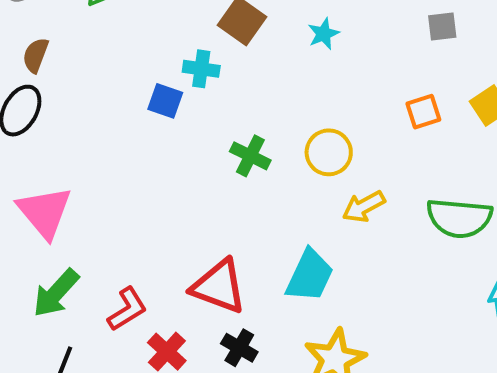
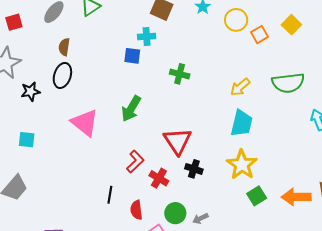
yellow circle: (329, 152) -> (236, 20), moved
cyan trapezoid: (310, 276) -> (242, 123), moved
red triangle: (219, 286) -> (178, 141), turned 48
green arrow: (56, 293) -> (131, 109), moved

